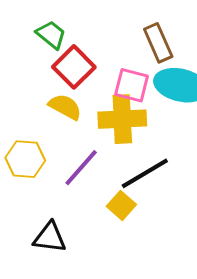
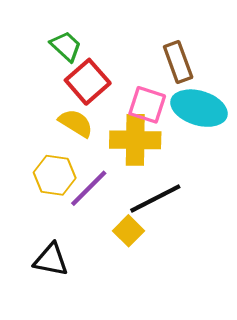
yellow hexagon: (25, 159) -> (55, 175), moved

